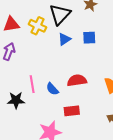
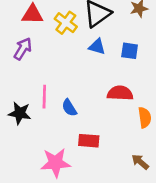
blue triangle: (64, 39) -> (97, 47), turned 40
red semicircle: (77, 80) -> (120, 93), moved

